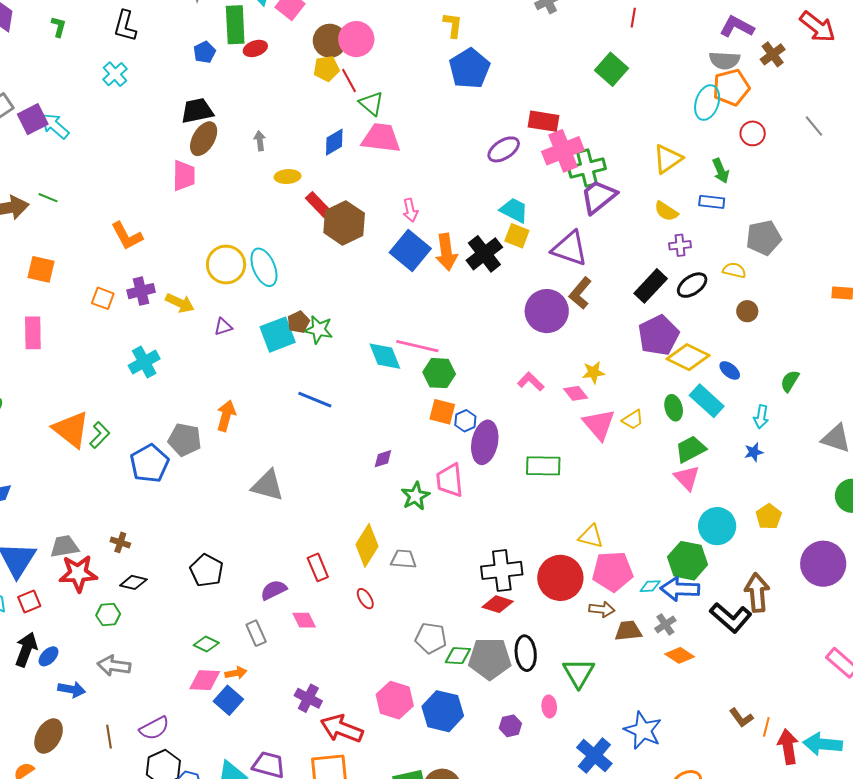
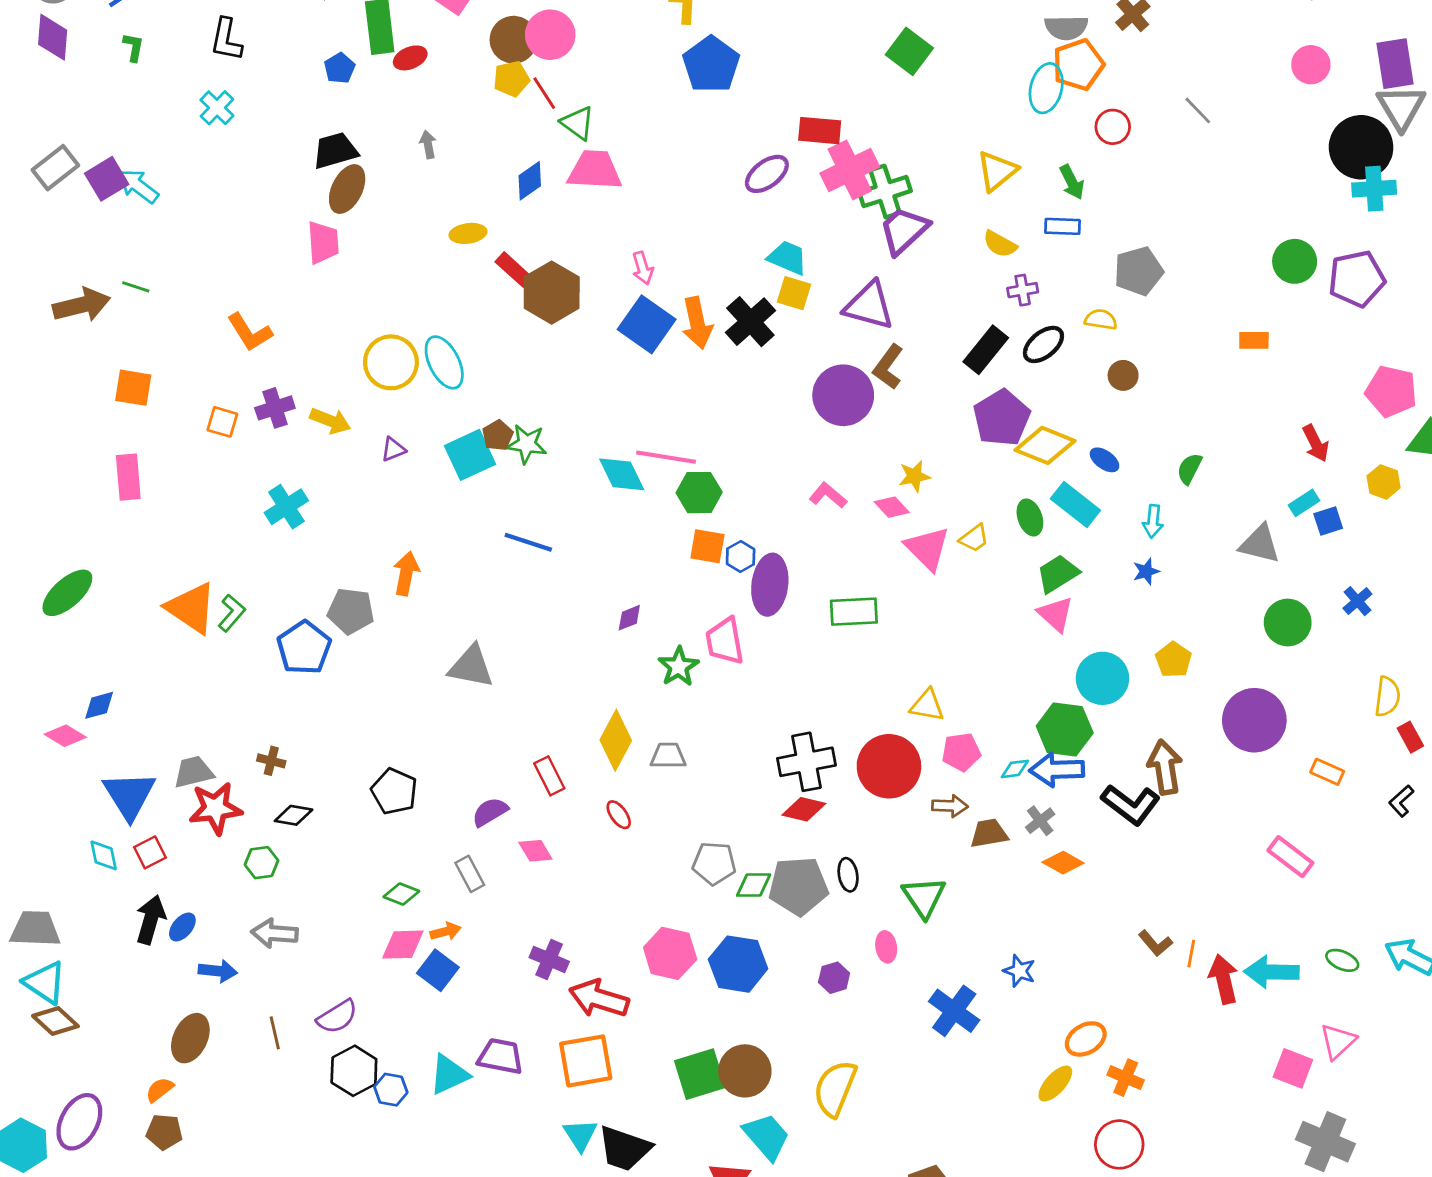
gray arrow: (260, 141) -> (428, 144), moved
pink pentagon: (613, 571) -> (961, 752), size x0.7
black ellipse: (526, 653) -> (848, 875), size x0.7
blue star: (643, 730) -> (1019, 971), size x0.6

